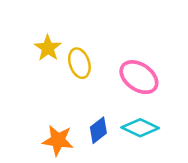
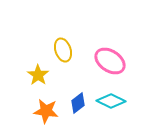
yellow star: (48, 48) -> (38, 75), moved

